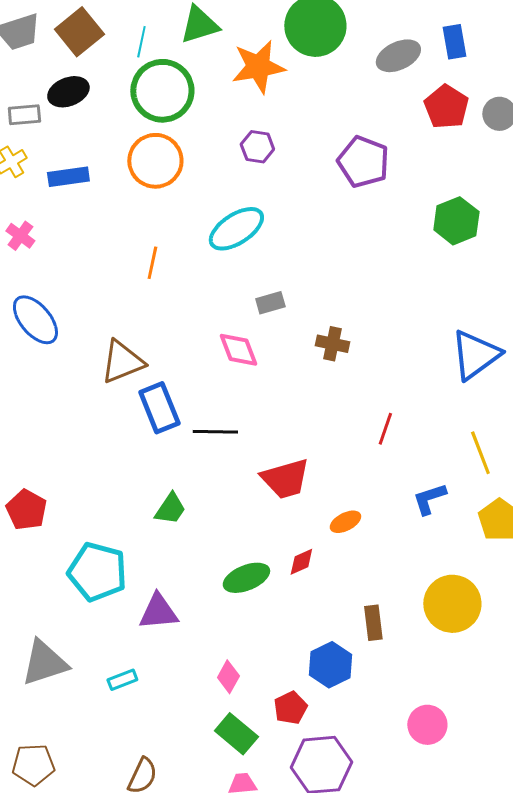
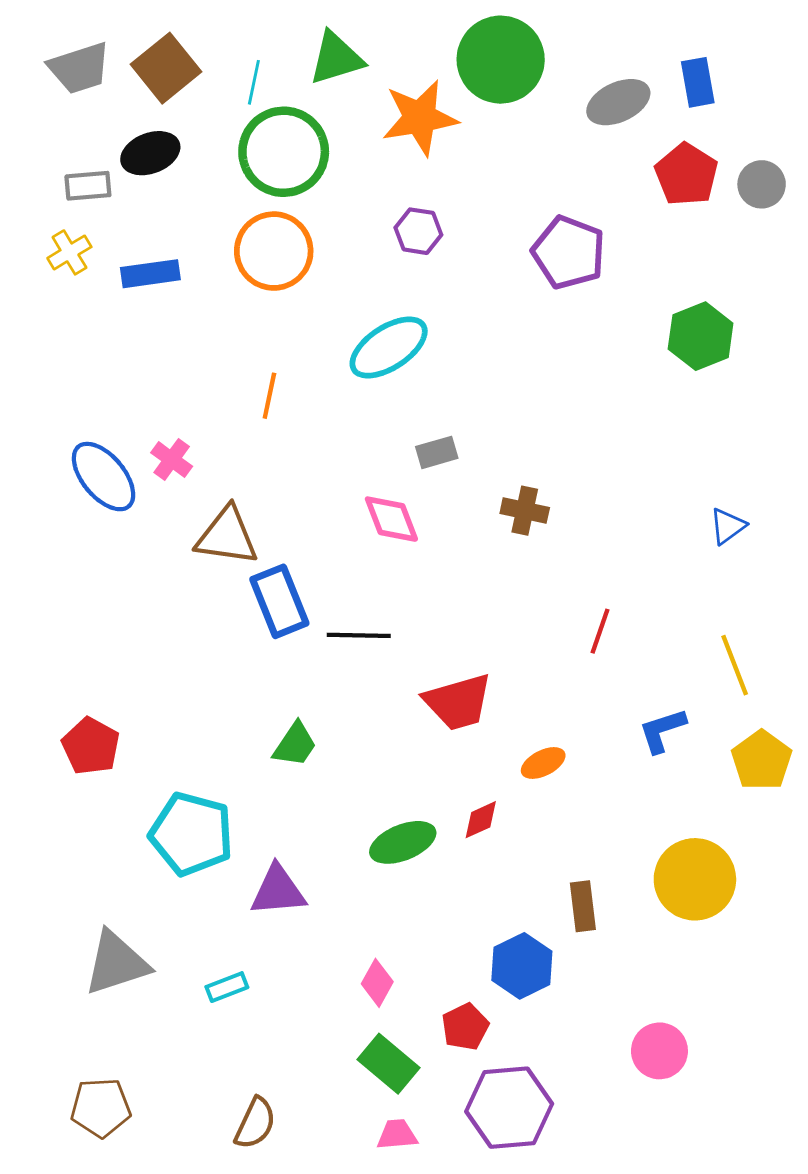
pink cross: (20, 236) -> (172, 460), moved
blue triangle: (475, 355) -> (728, 526), size x0.5
brown triangle: (122, 362) -> (227, 536), turned 30

